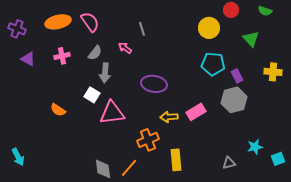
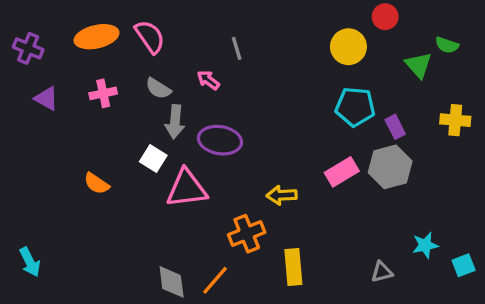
green semicircle: (265, 11) -> (447, 45), moved
gray semicircle: (95, 53) -> (158, 88), turned 84
purple ellipse: (154, 84) -> (220, 140), moved
pink rectangle: (196, 112) -> (342, 172), moved

